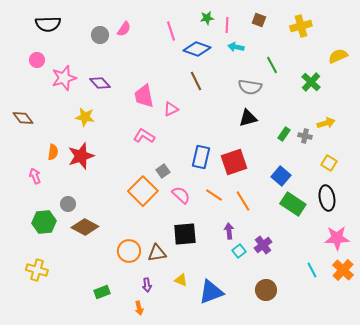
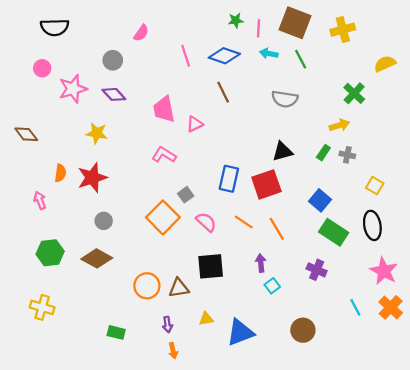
brown square: (259, 20) -> (295, 23), size x2.0
pink line: (171, 31) -> (186, 56), moved
gray circle: (100, 35) -> (113, 60), moved
green line: (272, 65) -> (301, 59), moved
black triangle: (248, 118) -> (282, 151), moved
yellow arrow: (326, 123) -> (339, 125), moved
gray circle: (68, 204) -> (104, 221), moved
pink star: (337, 238) -> (384, 271), turned 30
purple cross: (263, 245) -> (317, 270), moved, turned -30
yellow triangle: (181, 280) -> (206, 319), turned -32
green rectangle: (102, 292) -> (116, 332), turned 35
orange arrow: (139, 308) -> (173, 351), moved

